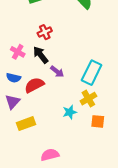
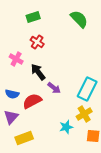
red cross: (45, 32) -> (37, 42), moved, turned -32
pink cross: (18, 52) -> (16, 59), moved

